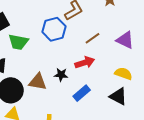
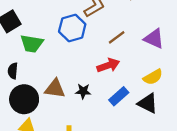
yellow semicircle: (123, 74) -> (153, 77), turned 132
black star: (61, 75) -> (83, 91), moved
blue rectangle: (82, 93) -> (119, 96), moved

